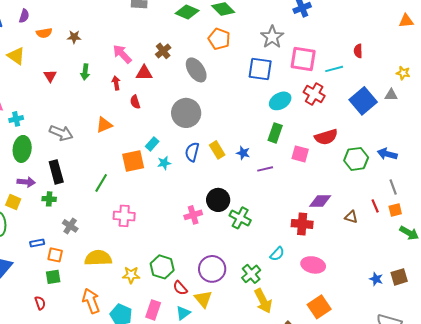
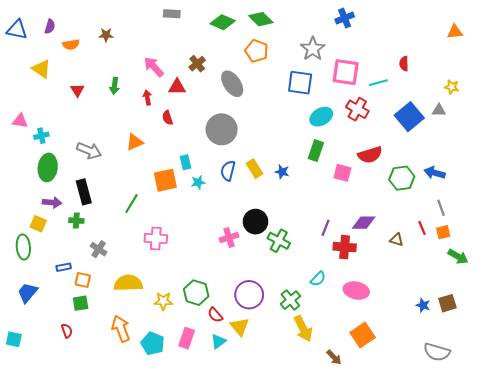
brown star: (74, 37) -> (106, 35), moved
cyan rectangle: (152, 144) -> (186, 162), turned -56
purple line: (265, 169) -> (325, 228), moved, turned -56

